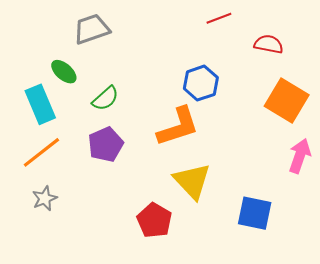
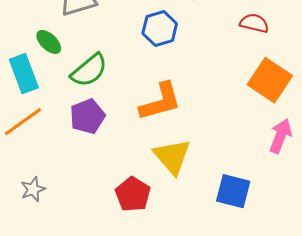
blue hexagon: (201, 83) -> (160, 29), moved
green semicircle: (105, 98) -> (89, 70), size x1.4
gray star: (45, 198) -> (33, 189), moved

